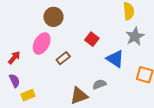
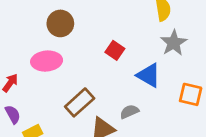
pink ellipse: (42, 43) -> (47, 61), turned 60
brown rectangle: (63, 58) -> (80, 102), moved, size x1.5

